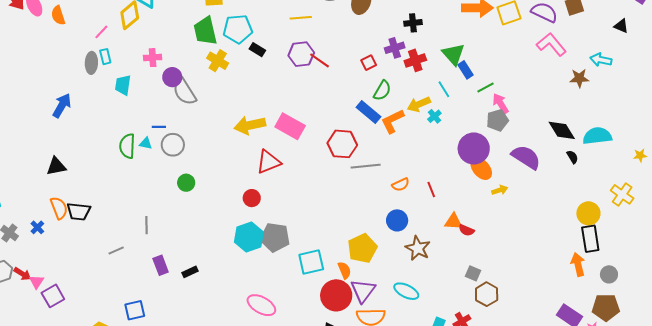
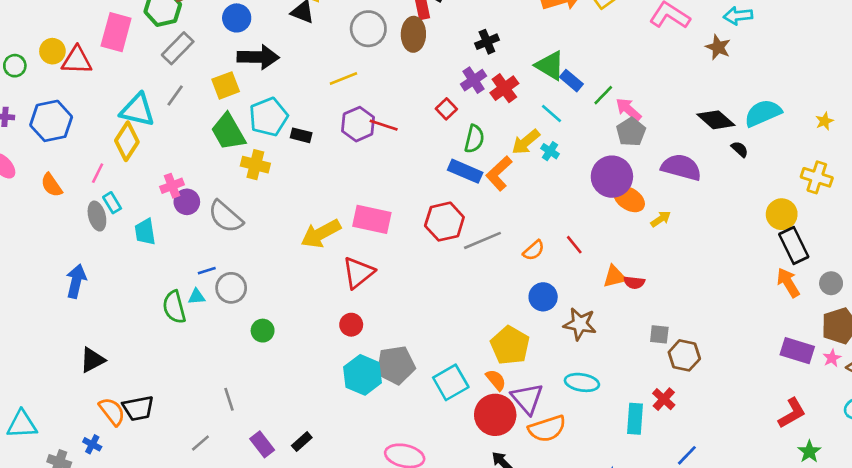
orange semicircle: (58, 15) -> (51, 185), moved
purple circle: (172, 77) -> (187, 202), moved
brown star: (579, 78) -> (718, 47), turned -30

